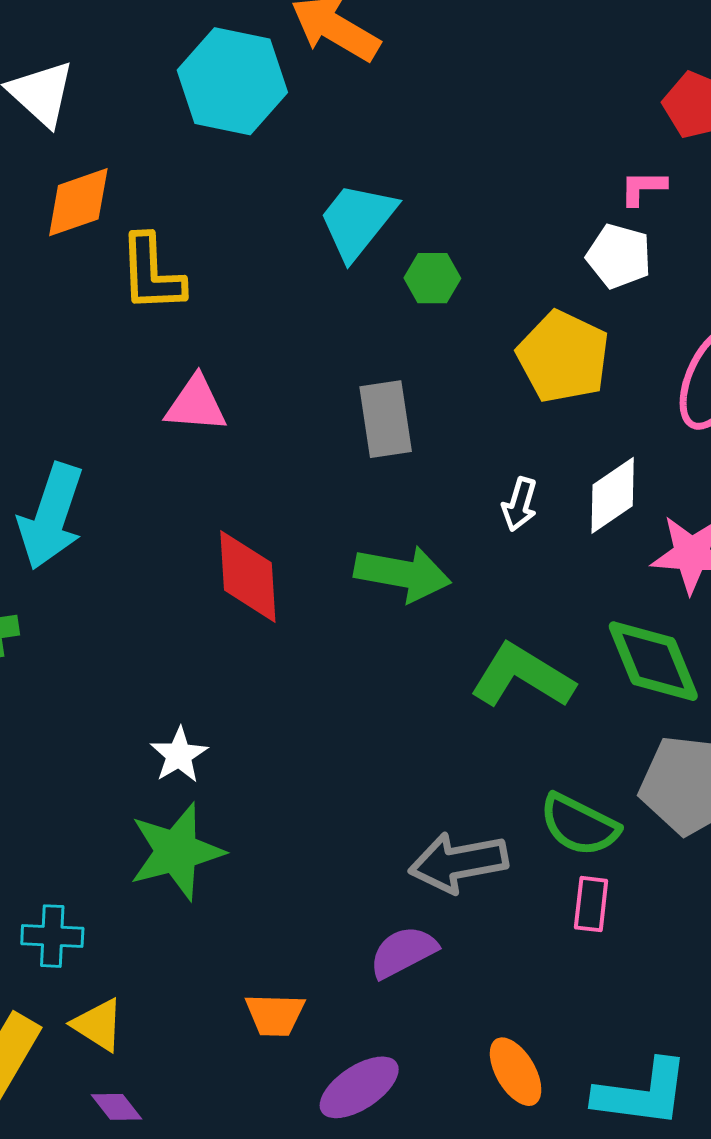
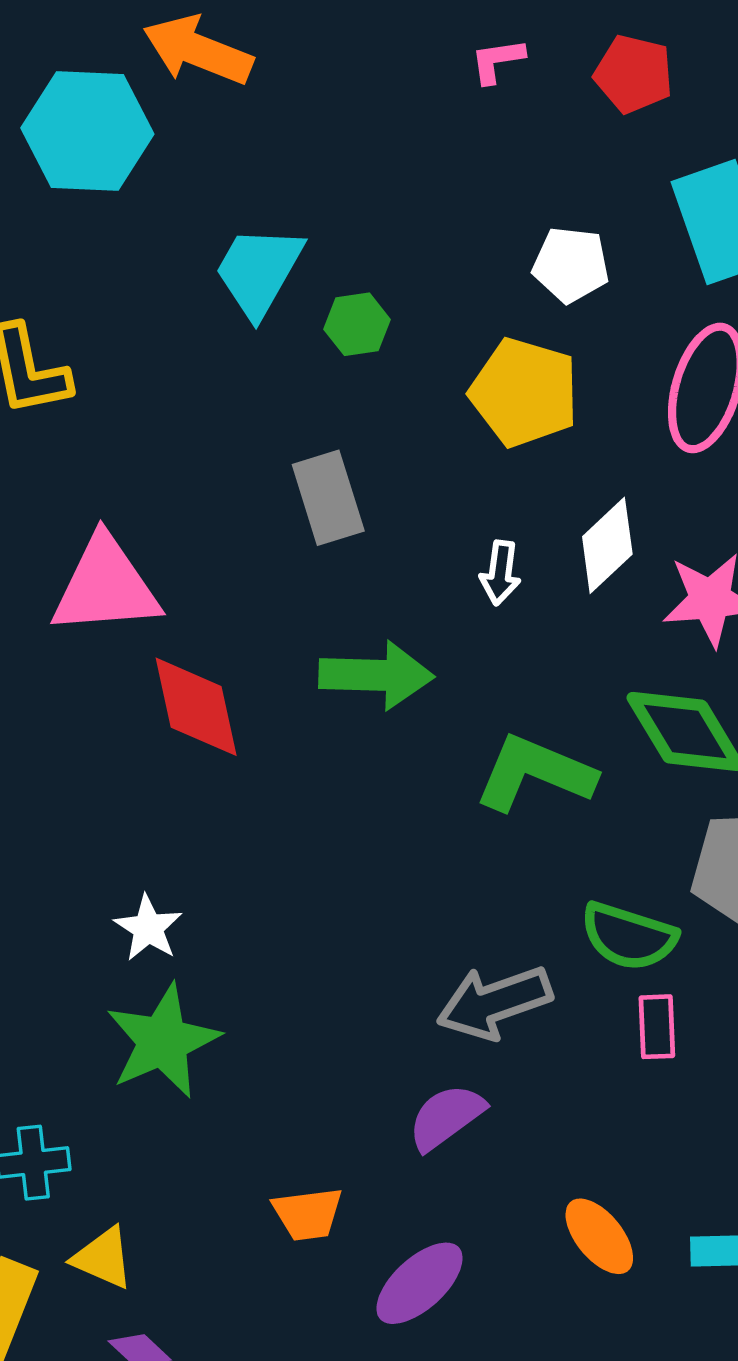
pink L-shape: (643, 188) -> (497, 61), moved
pink triangle: (196, 404) -> (106, 586), moved, size x1.5

